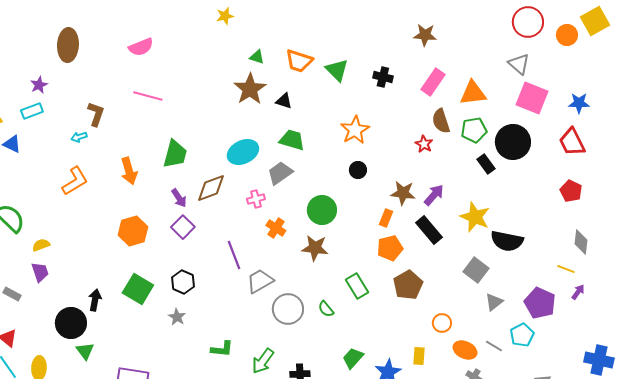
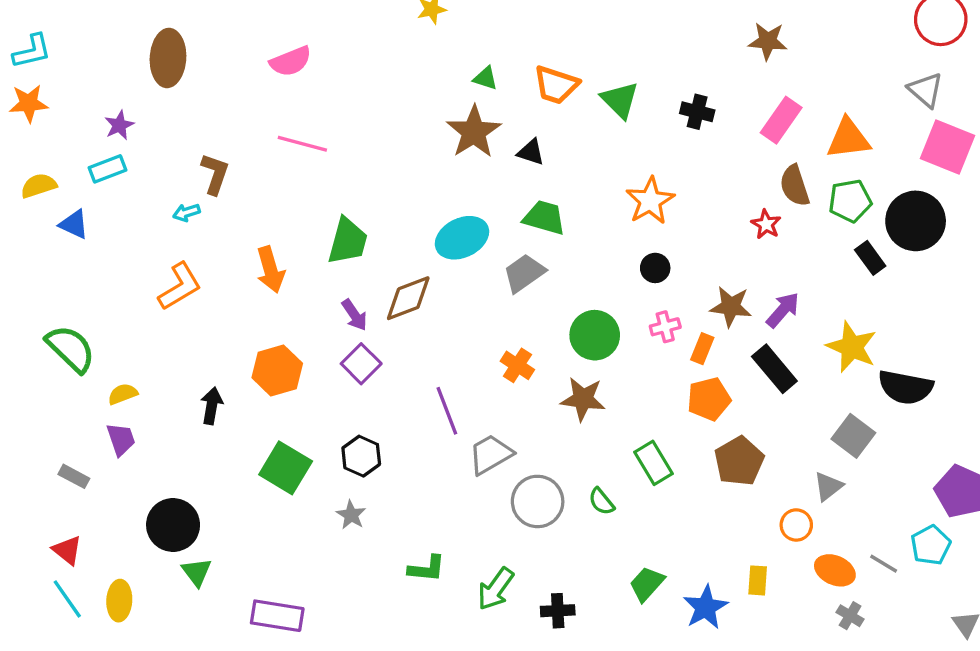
pink cross: (256, 199) -> (665, 327), moved
black arrow: (95, 300) -> (212, 406), moved
gray triangle: (494, 302) -> (828, 486), moved

